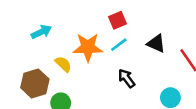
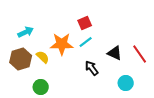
black triangle: (156, 43) -> (115, 53), moved
brown hexagon: (35, 83) -> (21, 59), moved

